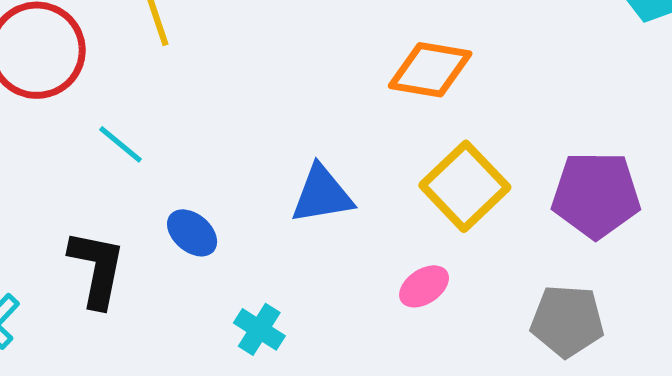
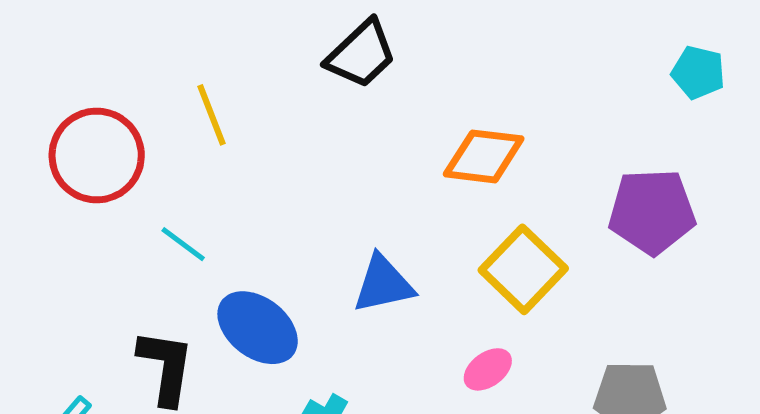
purple pentagon: (596, 195) -> (652, 212), moved
blue ellipse: (192, 233) -> (258, 328), size x1.6

